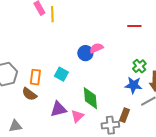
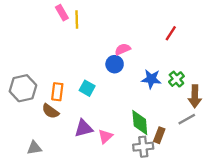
red line: (134, 26) -> (171, 33), turned -56
pink semicircle: (96, 48) -> (123, 49), moved
blue star: (133, 85) -> (151, 79), moved
green diamond: (90, 98) -> (140, 123), moved

